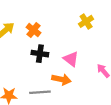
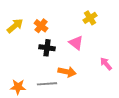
pink triangle: (71, 59) -> (76, 43), moved

